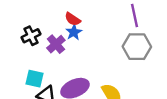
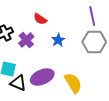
blue star: (74, 32) -> (58, 40), moved

